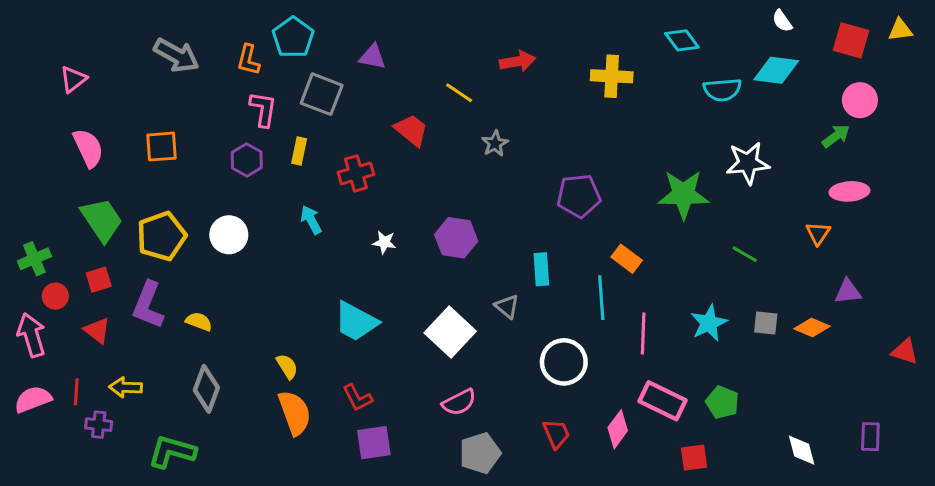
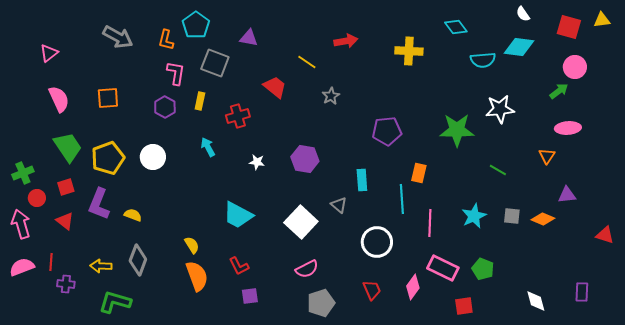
orange rectangle: (627, 259) -> (419, 173), turned 66
yellow arrow: (126, 387) -> (101, 266), moved
purple square: (374, 443) -> (250, 296), size x0.7

